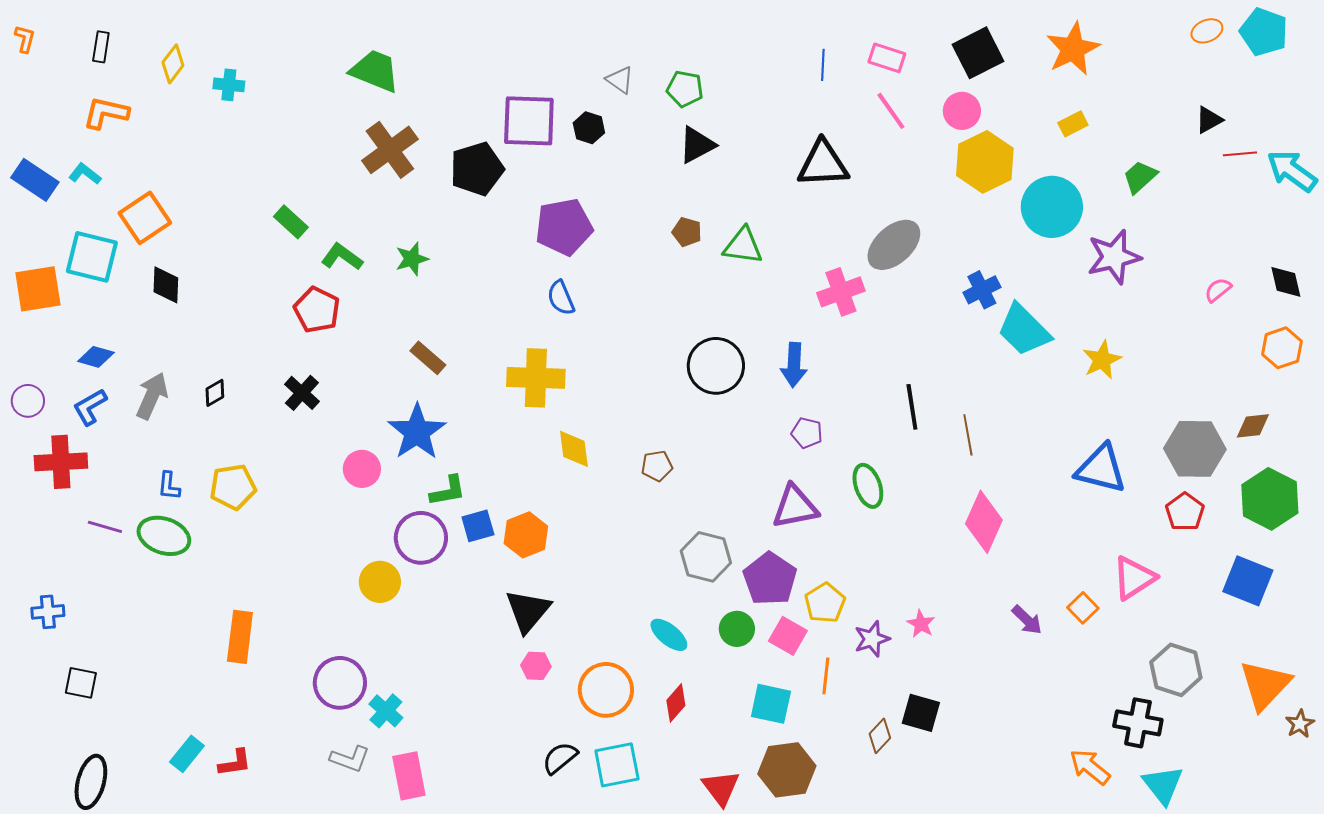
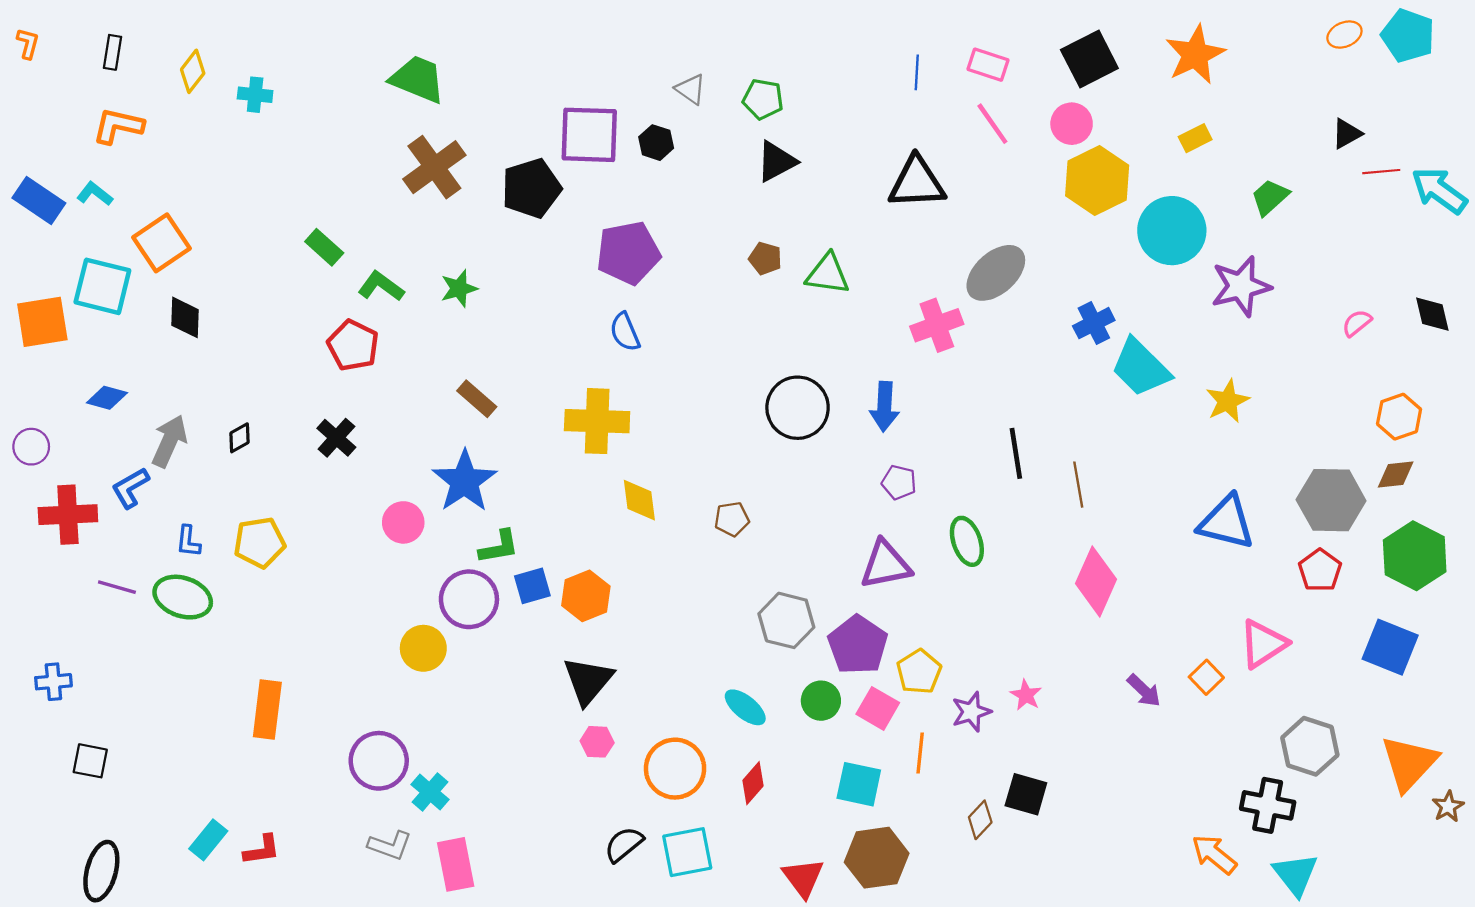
orange hexagon: (1282, 348) -> (1399, 417), moved
blue L-shape: (90, 407) -> (130, 488), moved

